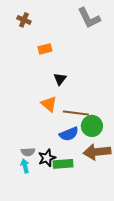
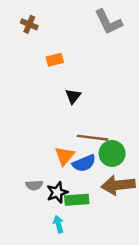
orange triangle: (49, 104) -> (65, 156), moved, turned 30
cyan arrow: (25, 166) -> (58, 224), moved

